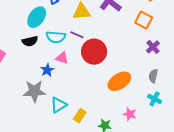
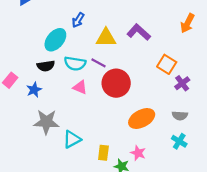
orange square: (144, 20) -> (167, 64), moved
blue star: (47, 70) -> (34, 90), moved
gray semicircle: (153, 76) -> (180, 116), turned -104
pink star: (130, 114) -> (138, 153), moved
yellow rectangle: (80, 116) -> (103, 153), moved, turned -32

